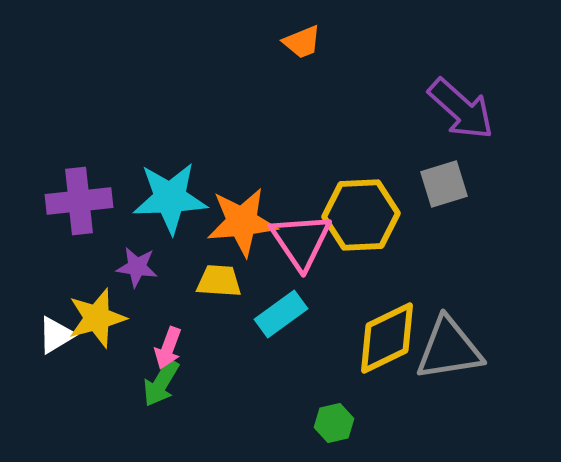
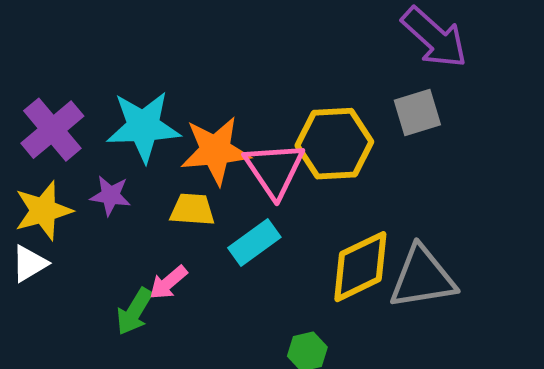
purple cross: (79, 201) -> (52, 130), turned -34
yellow star: (97, 318) -> (43, 211), moved
pink arrow: (168, 348) -> (168, 283), moved, turned 30

